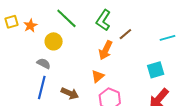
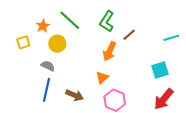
yellow square: (11, 22) -> (23, 42), moved
orange star: (30, 26) -> (43, 26), moved

